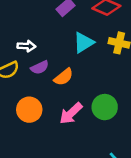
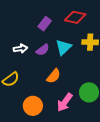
white arrow: (27, 46) -> (20, 49), moved
purple semicircle: (40, 67) -> (43, 50), moved

